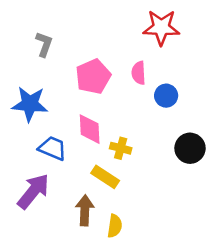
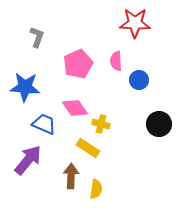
pink diamond: (90, 129) -> (75, 108), turned -32

